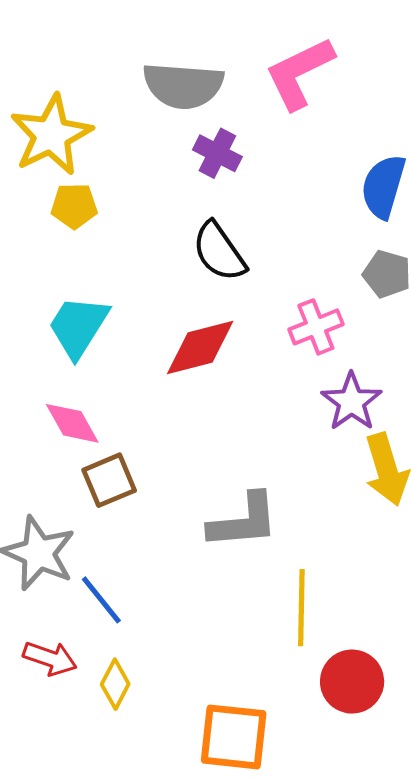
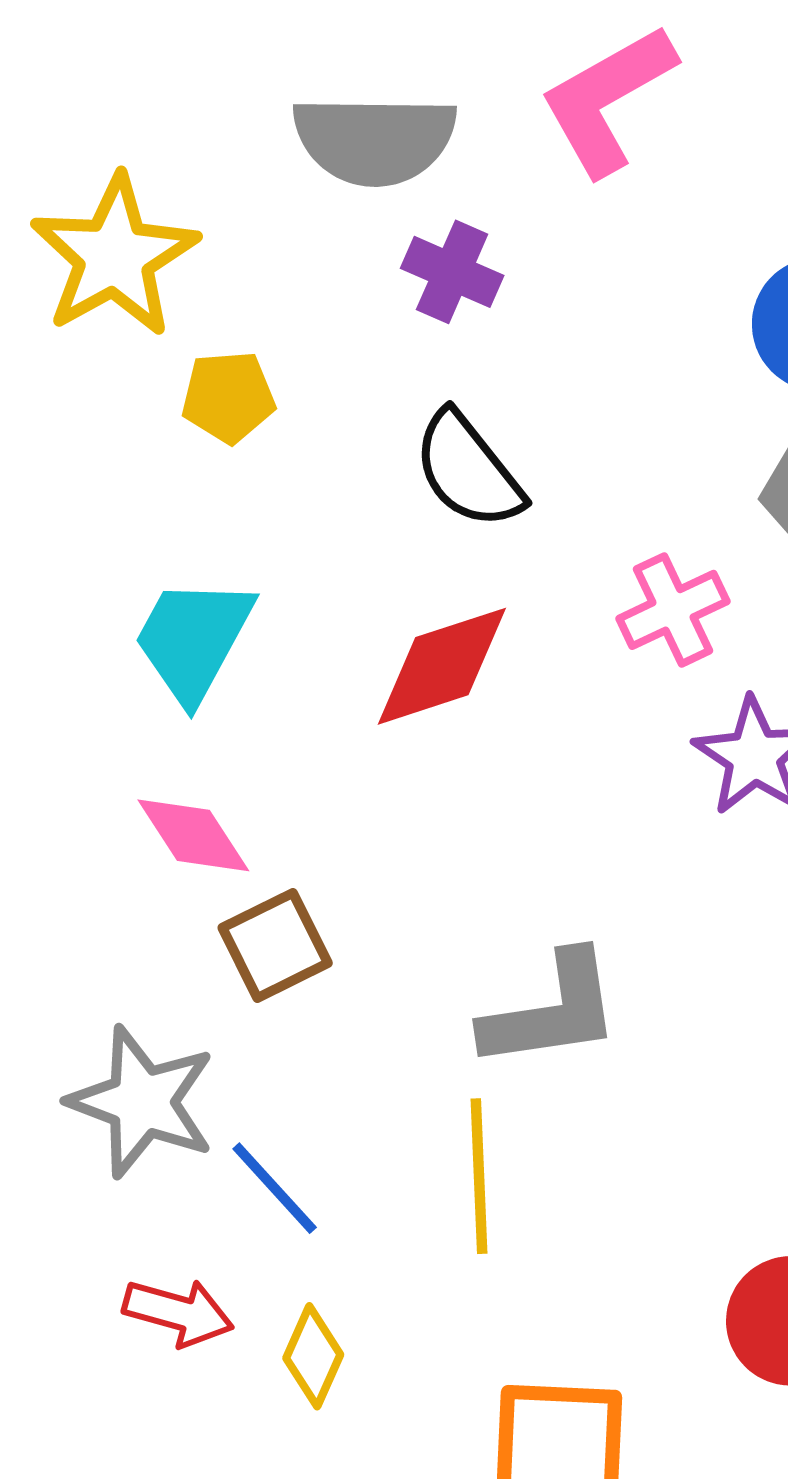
yellow pentagon: (74, 206) -> (228, 397), moved
yellow line: (301, 608) -> (479, 1176), moved

